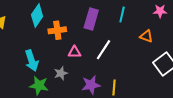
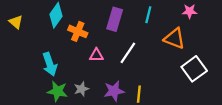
orange cross: (57, 30) -> (78, 31), turned 30
orange triangle: (146, 36) -> (174, 39), size x1.5
gray star: (61, 73) -> (81, 89), moved

